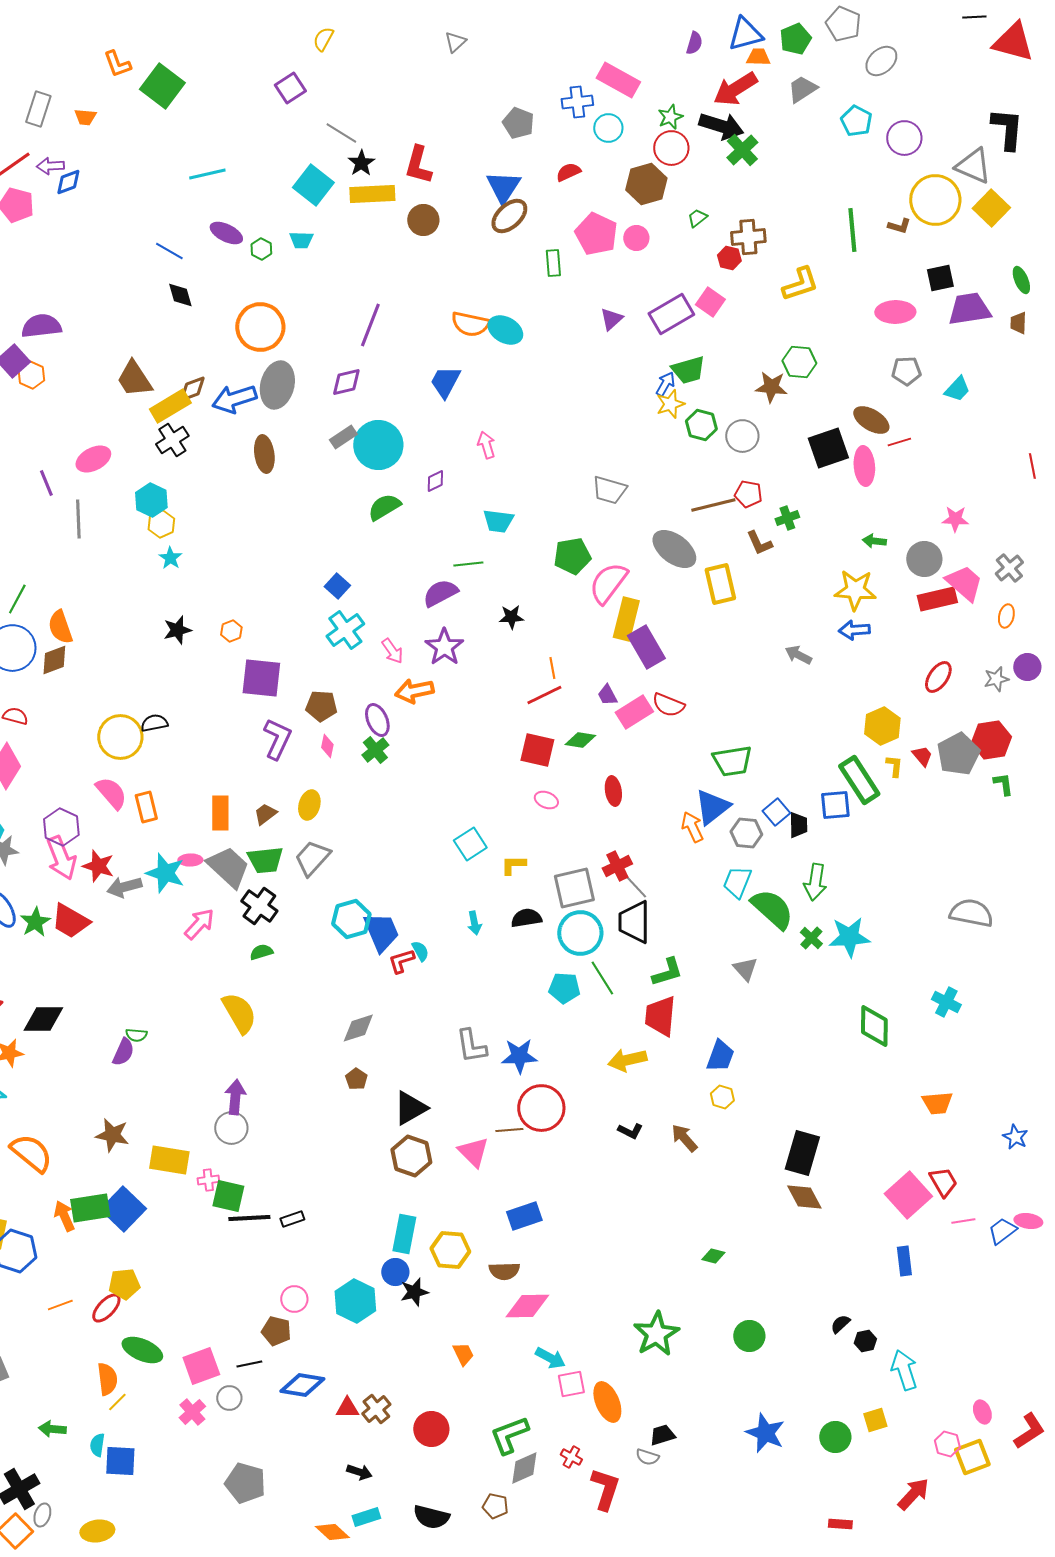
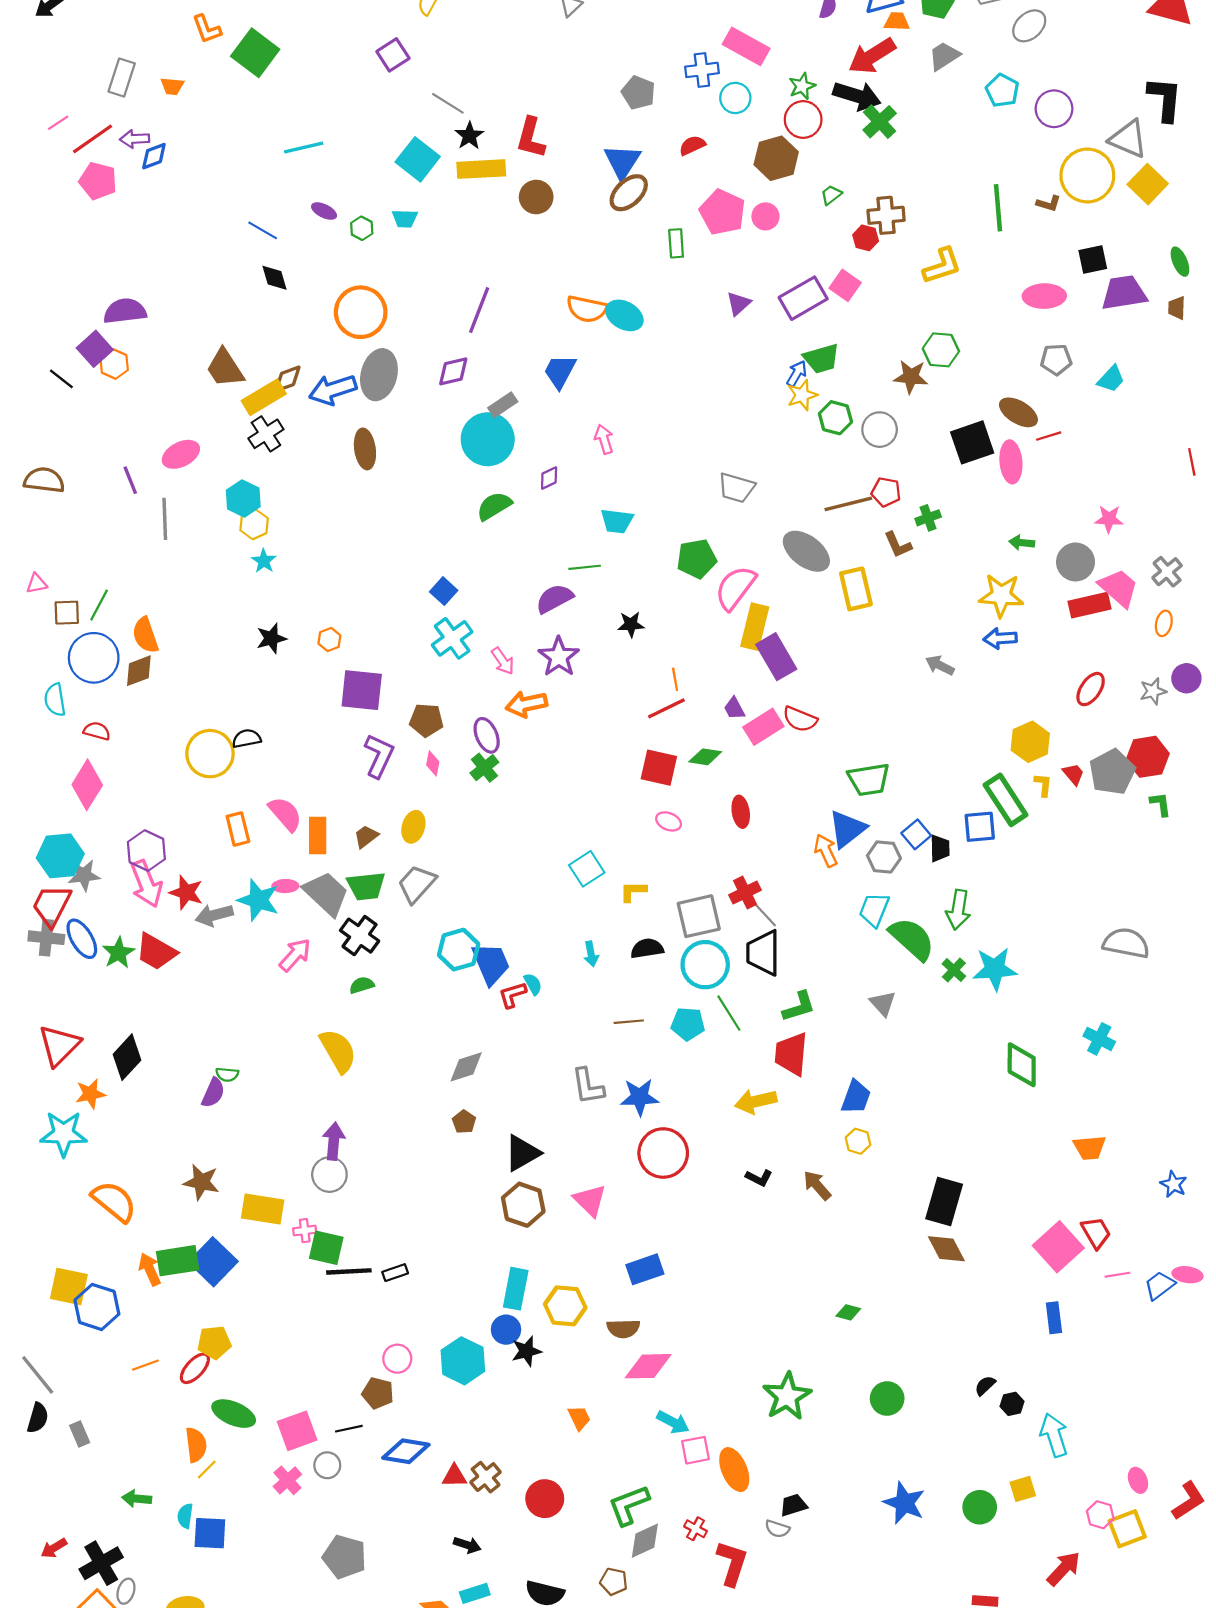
purple ellipse: (226, 233) -> (324, 211), size x0.7
gray rectangle: (343, 437) -> (503, 405), moved
pink semicircle: (111, 793) -> (285, 814), moved
black diamond: (43, 1019) -> (127, 1057), turned -48
brown line: (509, 1130) -> (629, 1022), moved

